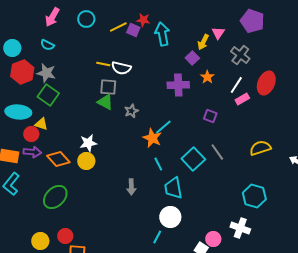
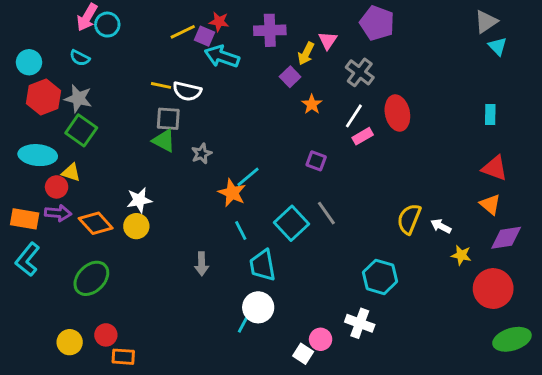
cyan circle: (86, 19) -> (107, 25), moved
cyan arrow: (162, 34) -> (222, 56), moved, turned -60
red ellipse: (266, 83) -> (397, 113), turned -35
purple cross: (178, 85) -> (270, 30), moved
yellow semicircle: (260, 148) -> (409, 219), moved, turned -50
cyan line: (157, 237) -> (244, 323), moved

